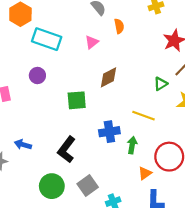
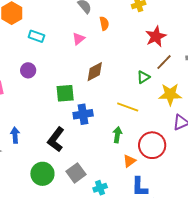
cyan rectangle: (47, 39) -> (36, 36), size x0.6
blue cross: (109, 132) -> (83, 114), moved
blue arrow: (23, 145) -> (15, 135), turned 70

